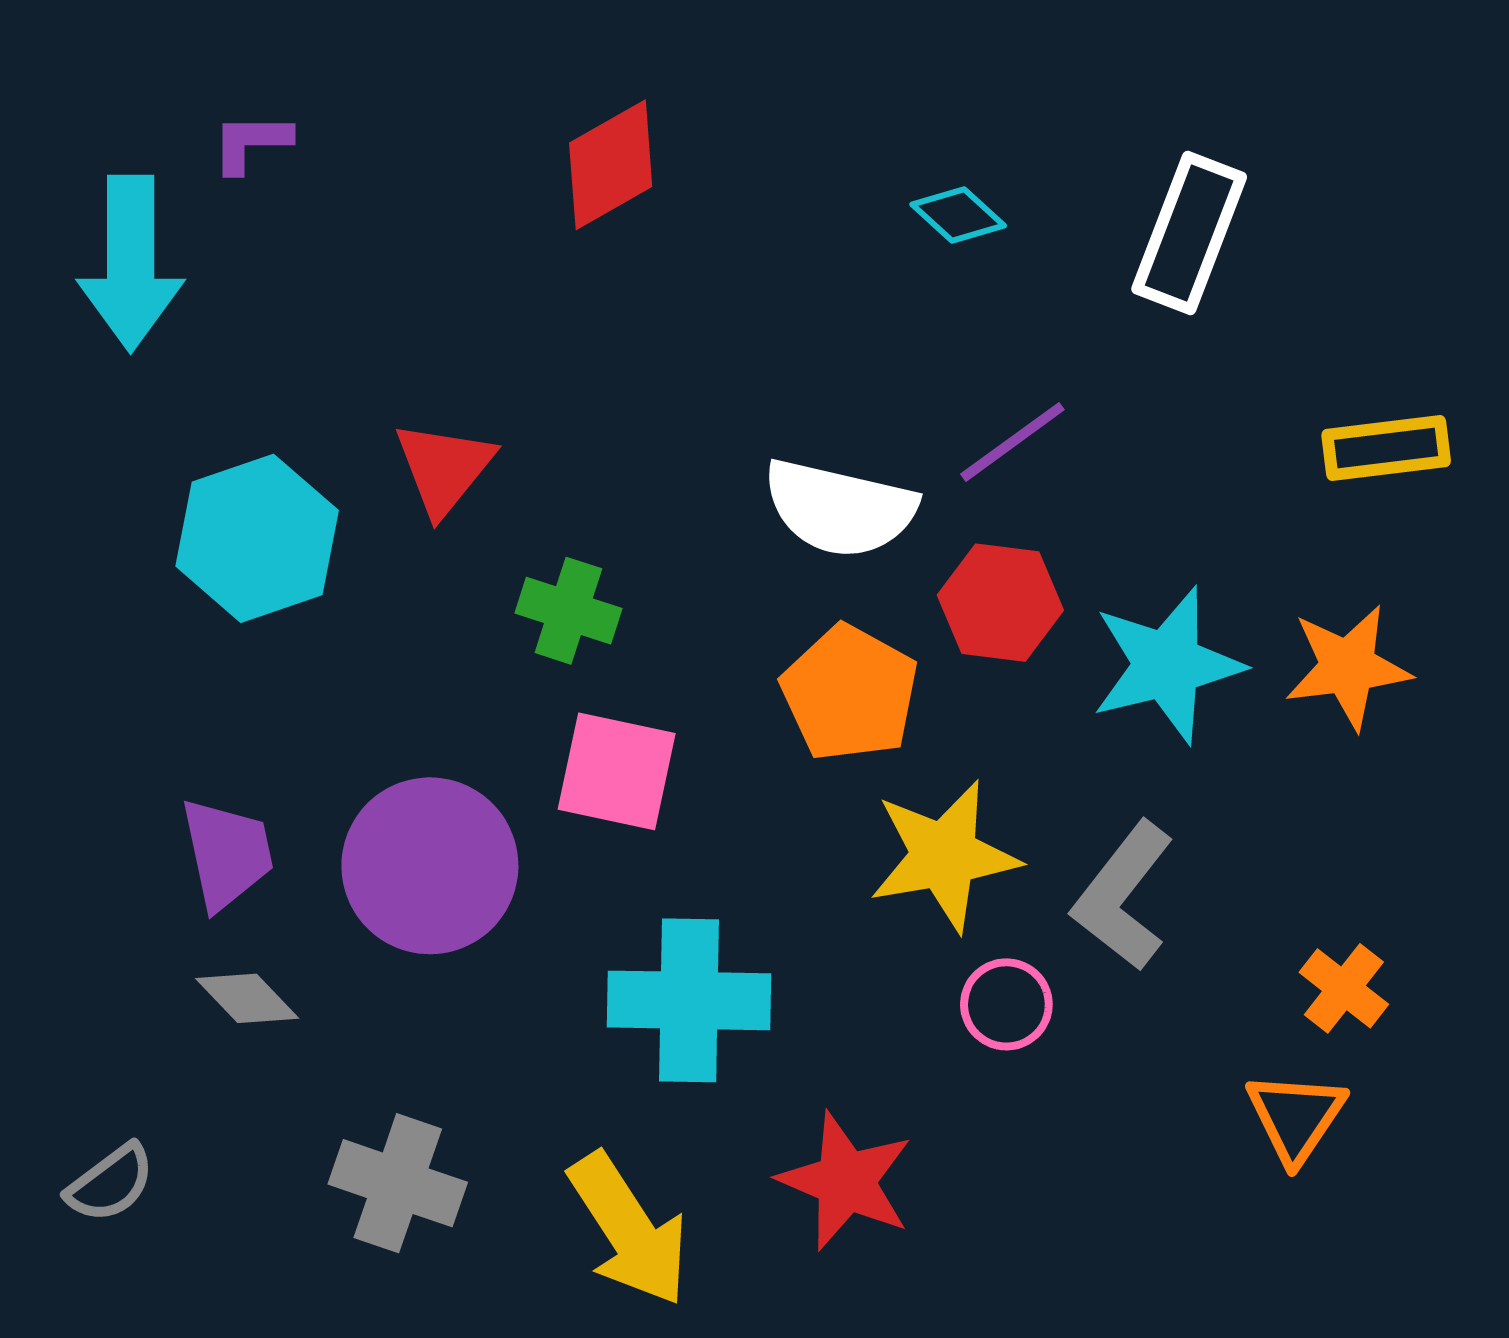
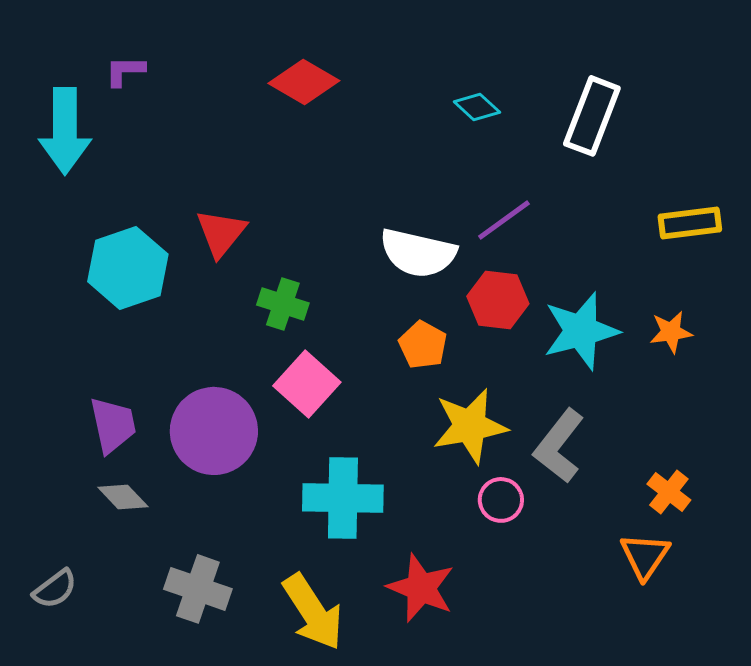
red diamond: (611, 165) -> (304, 82), turned 60
orange star: (1348, 667) -> (671, 332), size x0.7
orange pentagon: (850, 693) -> (423, 345), size x0.7
pink square: (617, 771) -> (307, 384), turned 30

